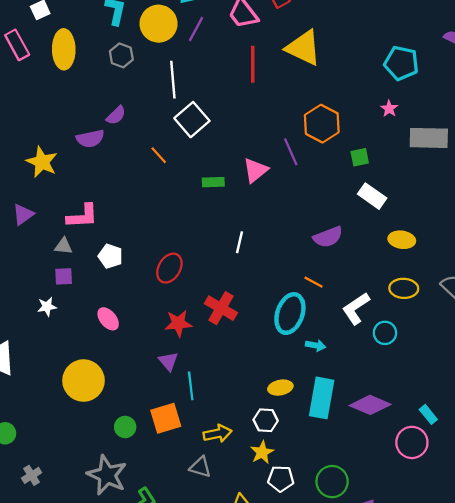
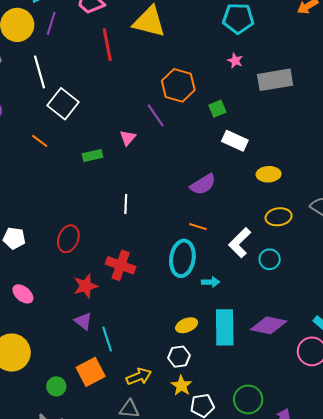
pink triangle: (255, 170) -> (128, 138), size x0.7

